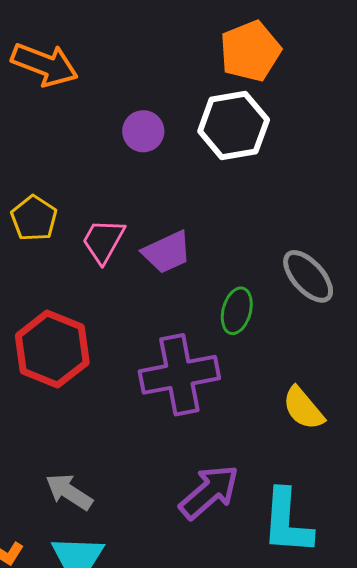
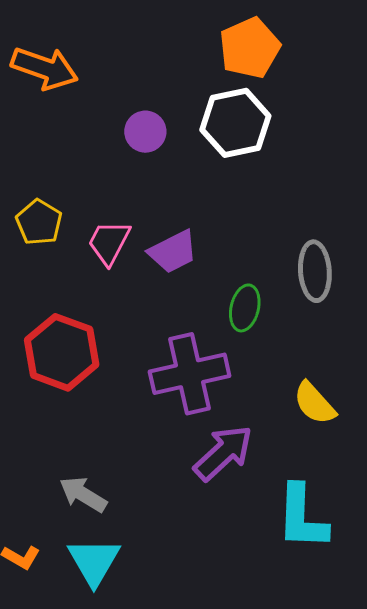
gray ellipse: (308, 276) -> (315, 271), turned 40
purple arrow: (209, 492) -> (223, 453), moved

